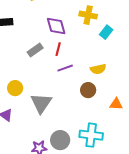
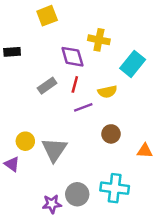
yellow cross: (88, 15) -> (99, 40), moved
cyan rectangle: (106, 32) -> (133, 64), size x1.5
yellow semicircle: (98, 69) -> (107, 92), moved
yellow circle: (15, 88) -> (25, 141), moved

